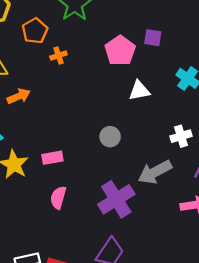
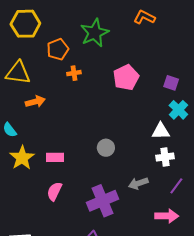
purple square: (153, 38) -> (171, 83), moved
white triangle: (139, 91) -> (161, 131), moved
gray arrow: (155, 172) -> (138, 183), size x0.7

